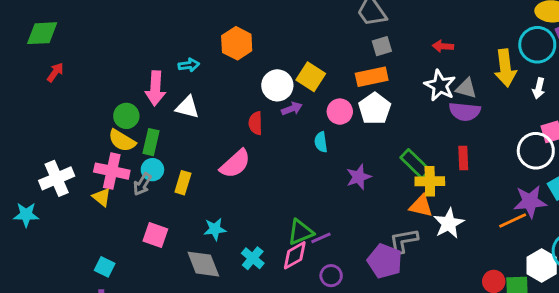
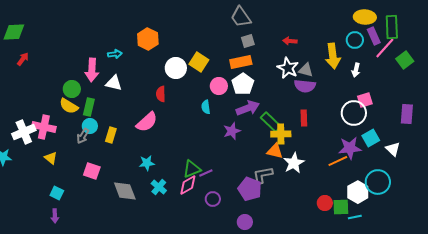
cyan circle: (537, 45) -> (355, 40), size x0.7
purple arrow: (292, 109) -> (248, 108), moved, size x1.6
pink cross: (112, 171) -> (44, 127), moved
yellow triangle: (102, 197) -> (51, 158), moved
cyan star: (215, 229) -> (147, 163), moved

